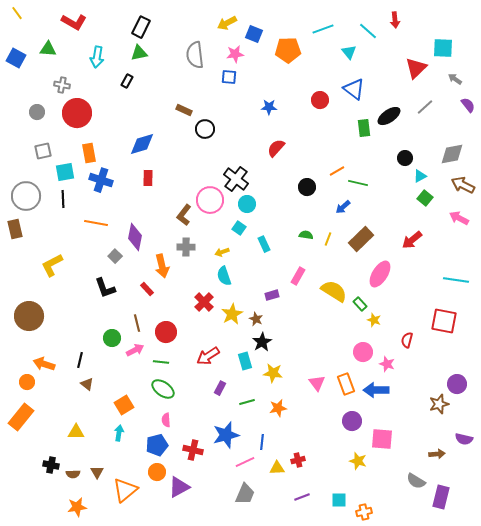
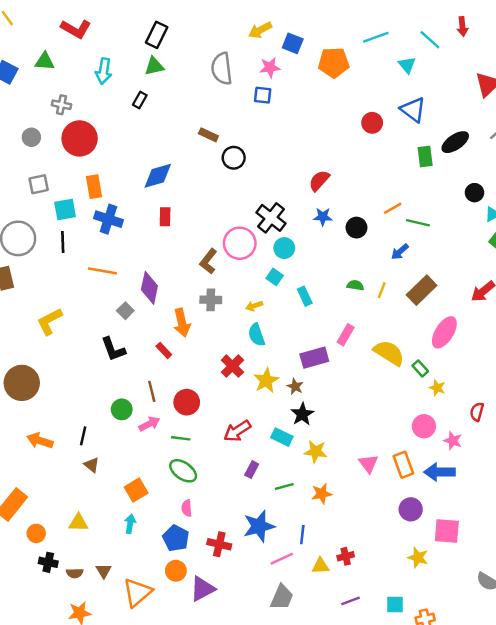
blue star: (269, 107) -> (323, 217), moved
purple rectangle: (272, 295) -> (314, 358), size x1.6
cyan rectangle: (245, 361) -> (282, 437), turned -48
orange circle: (27, 382) -> (36, 533), moved
blue pentagon: (157, 445) -> (176, 538), turned -30

